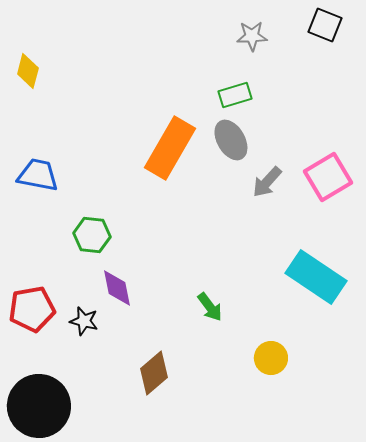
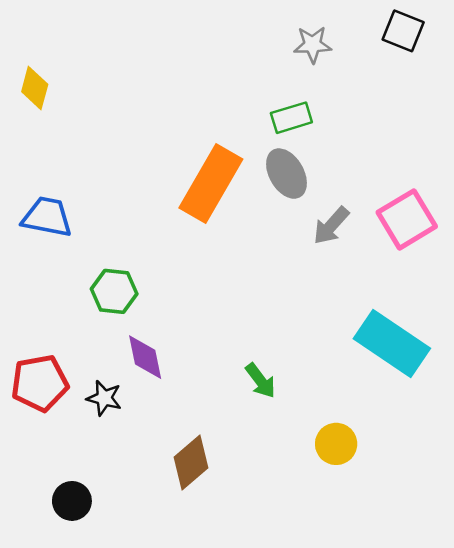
black circle: (39, 406) -> (72, 501), moved, size x0.5

